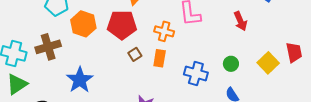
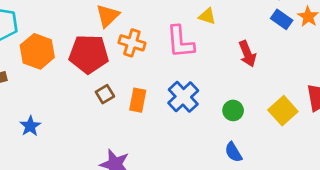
orange cross: (164, 31) -> (132, 43), moved
blue cross: (196, 73) -> (183, 97), moved, turned 30
blue star: (80, 80) -> (30, 126), size x0.6

